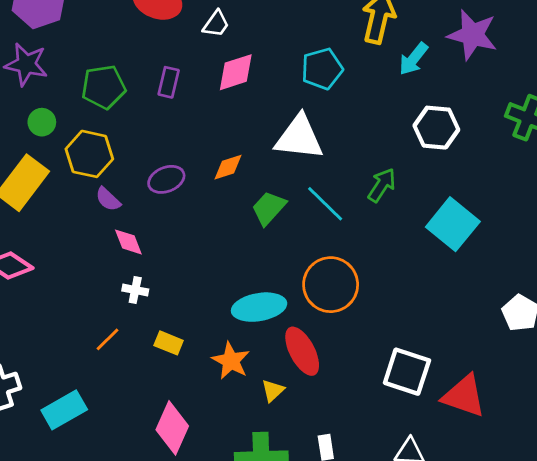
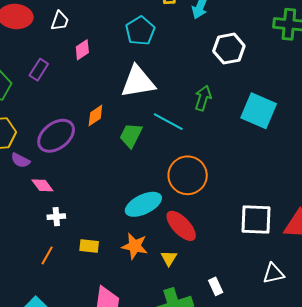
pink diamond: (236, 72) -> (82, 50), size x0.7
purple rectangle: (169, 82) -> (39, 70), turned 35
purple ellipse: (166, 179) -> (56, 136), size x1.5

